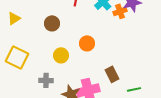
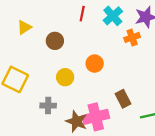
orange cross: (120, 11) -> (132, 37), moved
yellow triangle: (14, 18) -> (24, 27), moved

